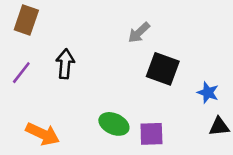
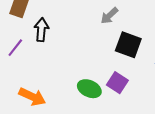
black arrow: (65, 64) -> (41, 30), moved
purple square: (151, 134) -> (117, 83), moved, turned 35

